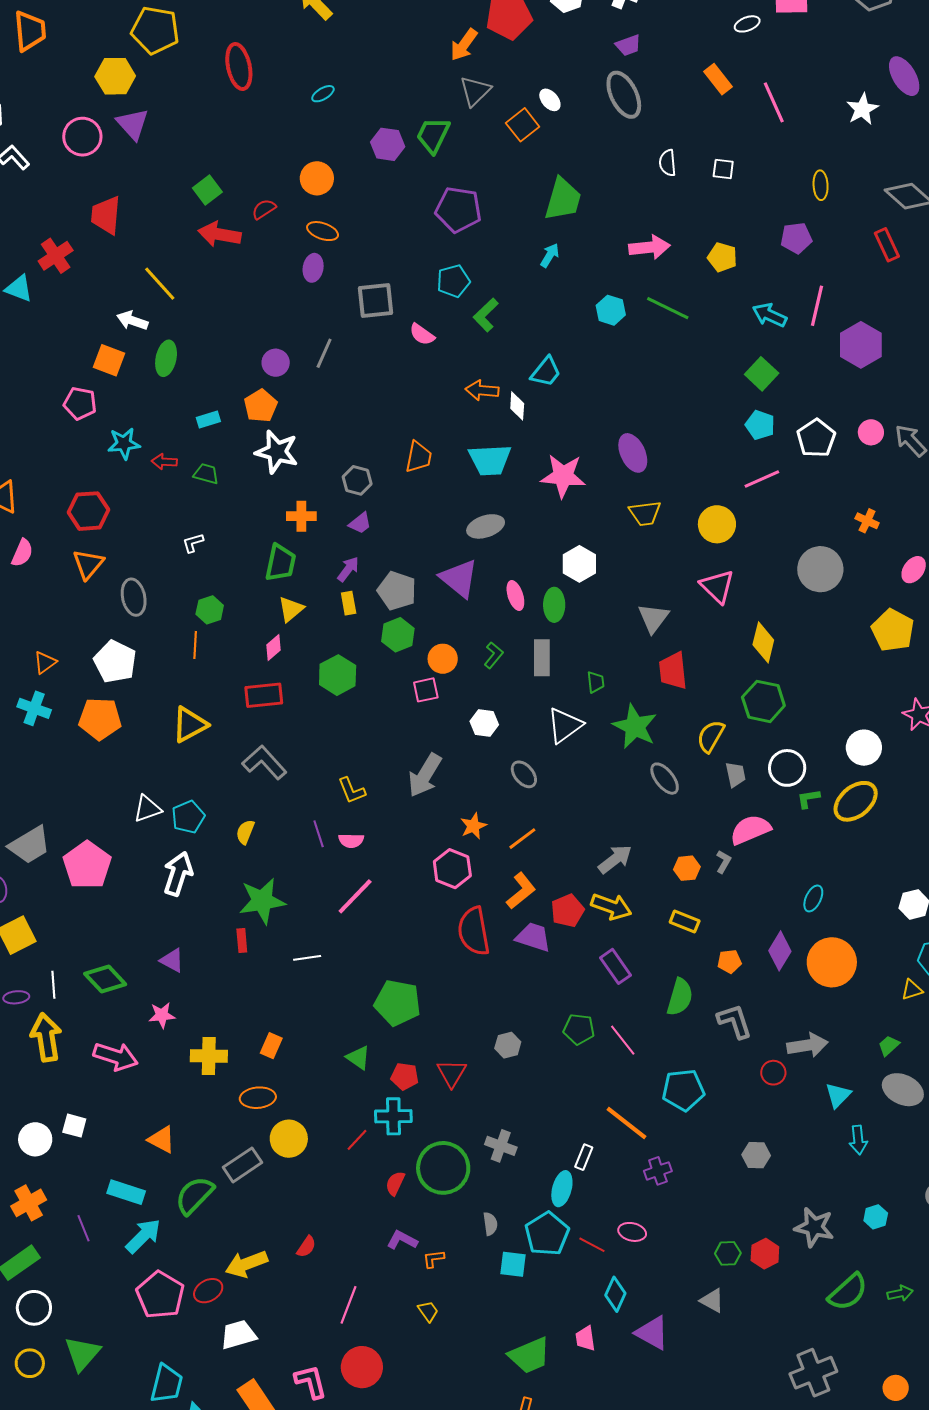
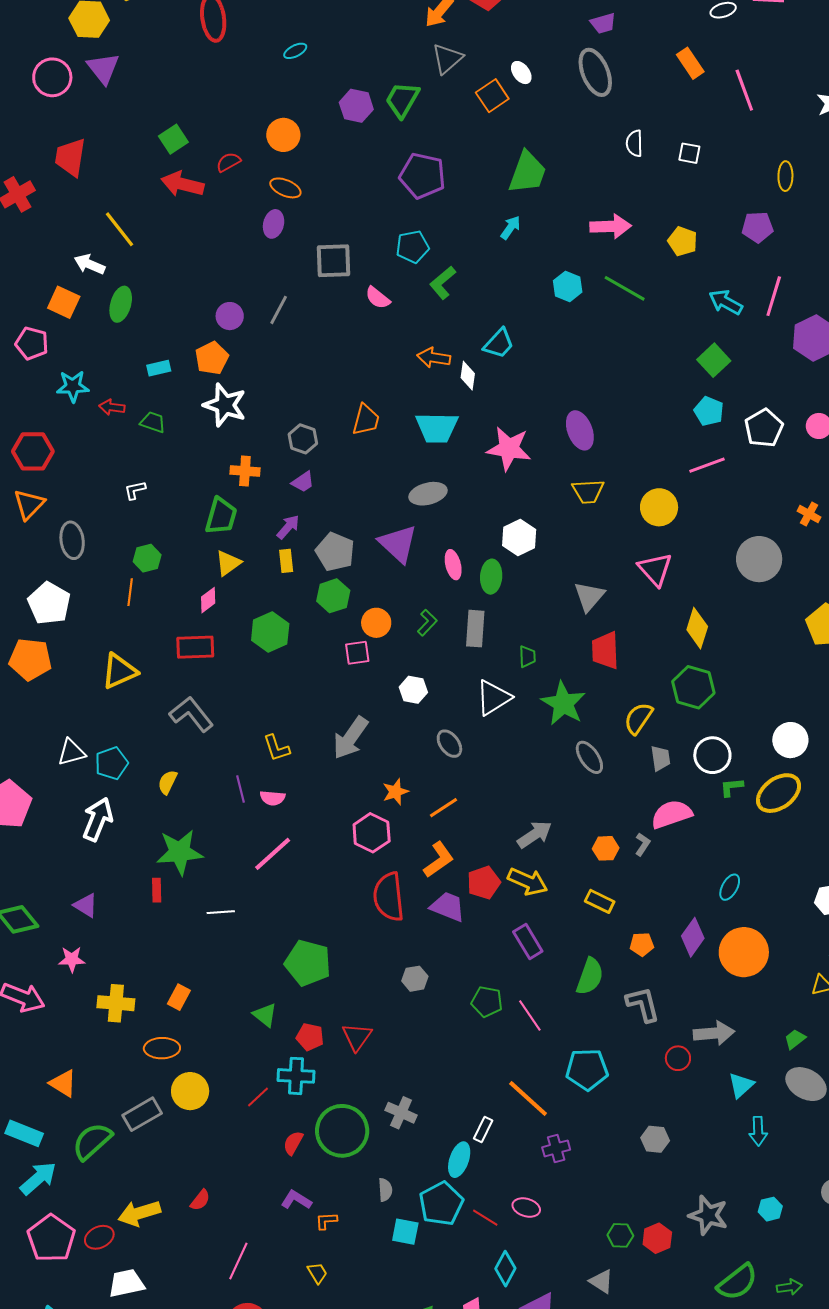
gray hexagon: (508, 1045) -> (415, 979), moved

